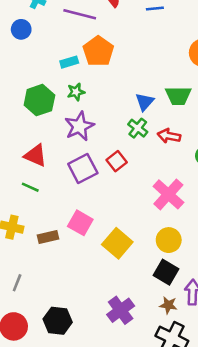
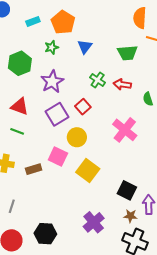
cyan rectangle: (69, 62) -> (33, 21), moved
green star: (76, 92) -> (52, 47), moved
blue triangle: (145, 102) -> (85, 47), moved
yellow circle: (169, 240) -> (77, 137), moved

